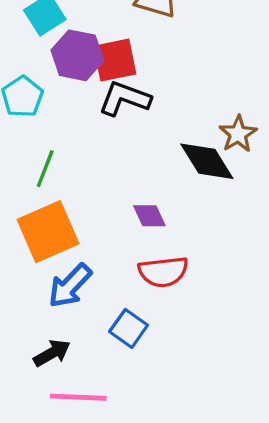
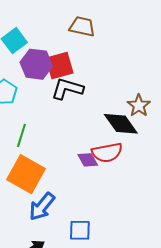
orange square: (48, 232) -> (26, 174), turned -33
red semicircle: (163, 272) -> (107, 153), moved
blue square: (129, 328) -> (80, 230), turned -30

